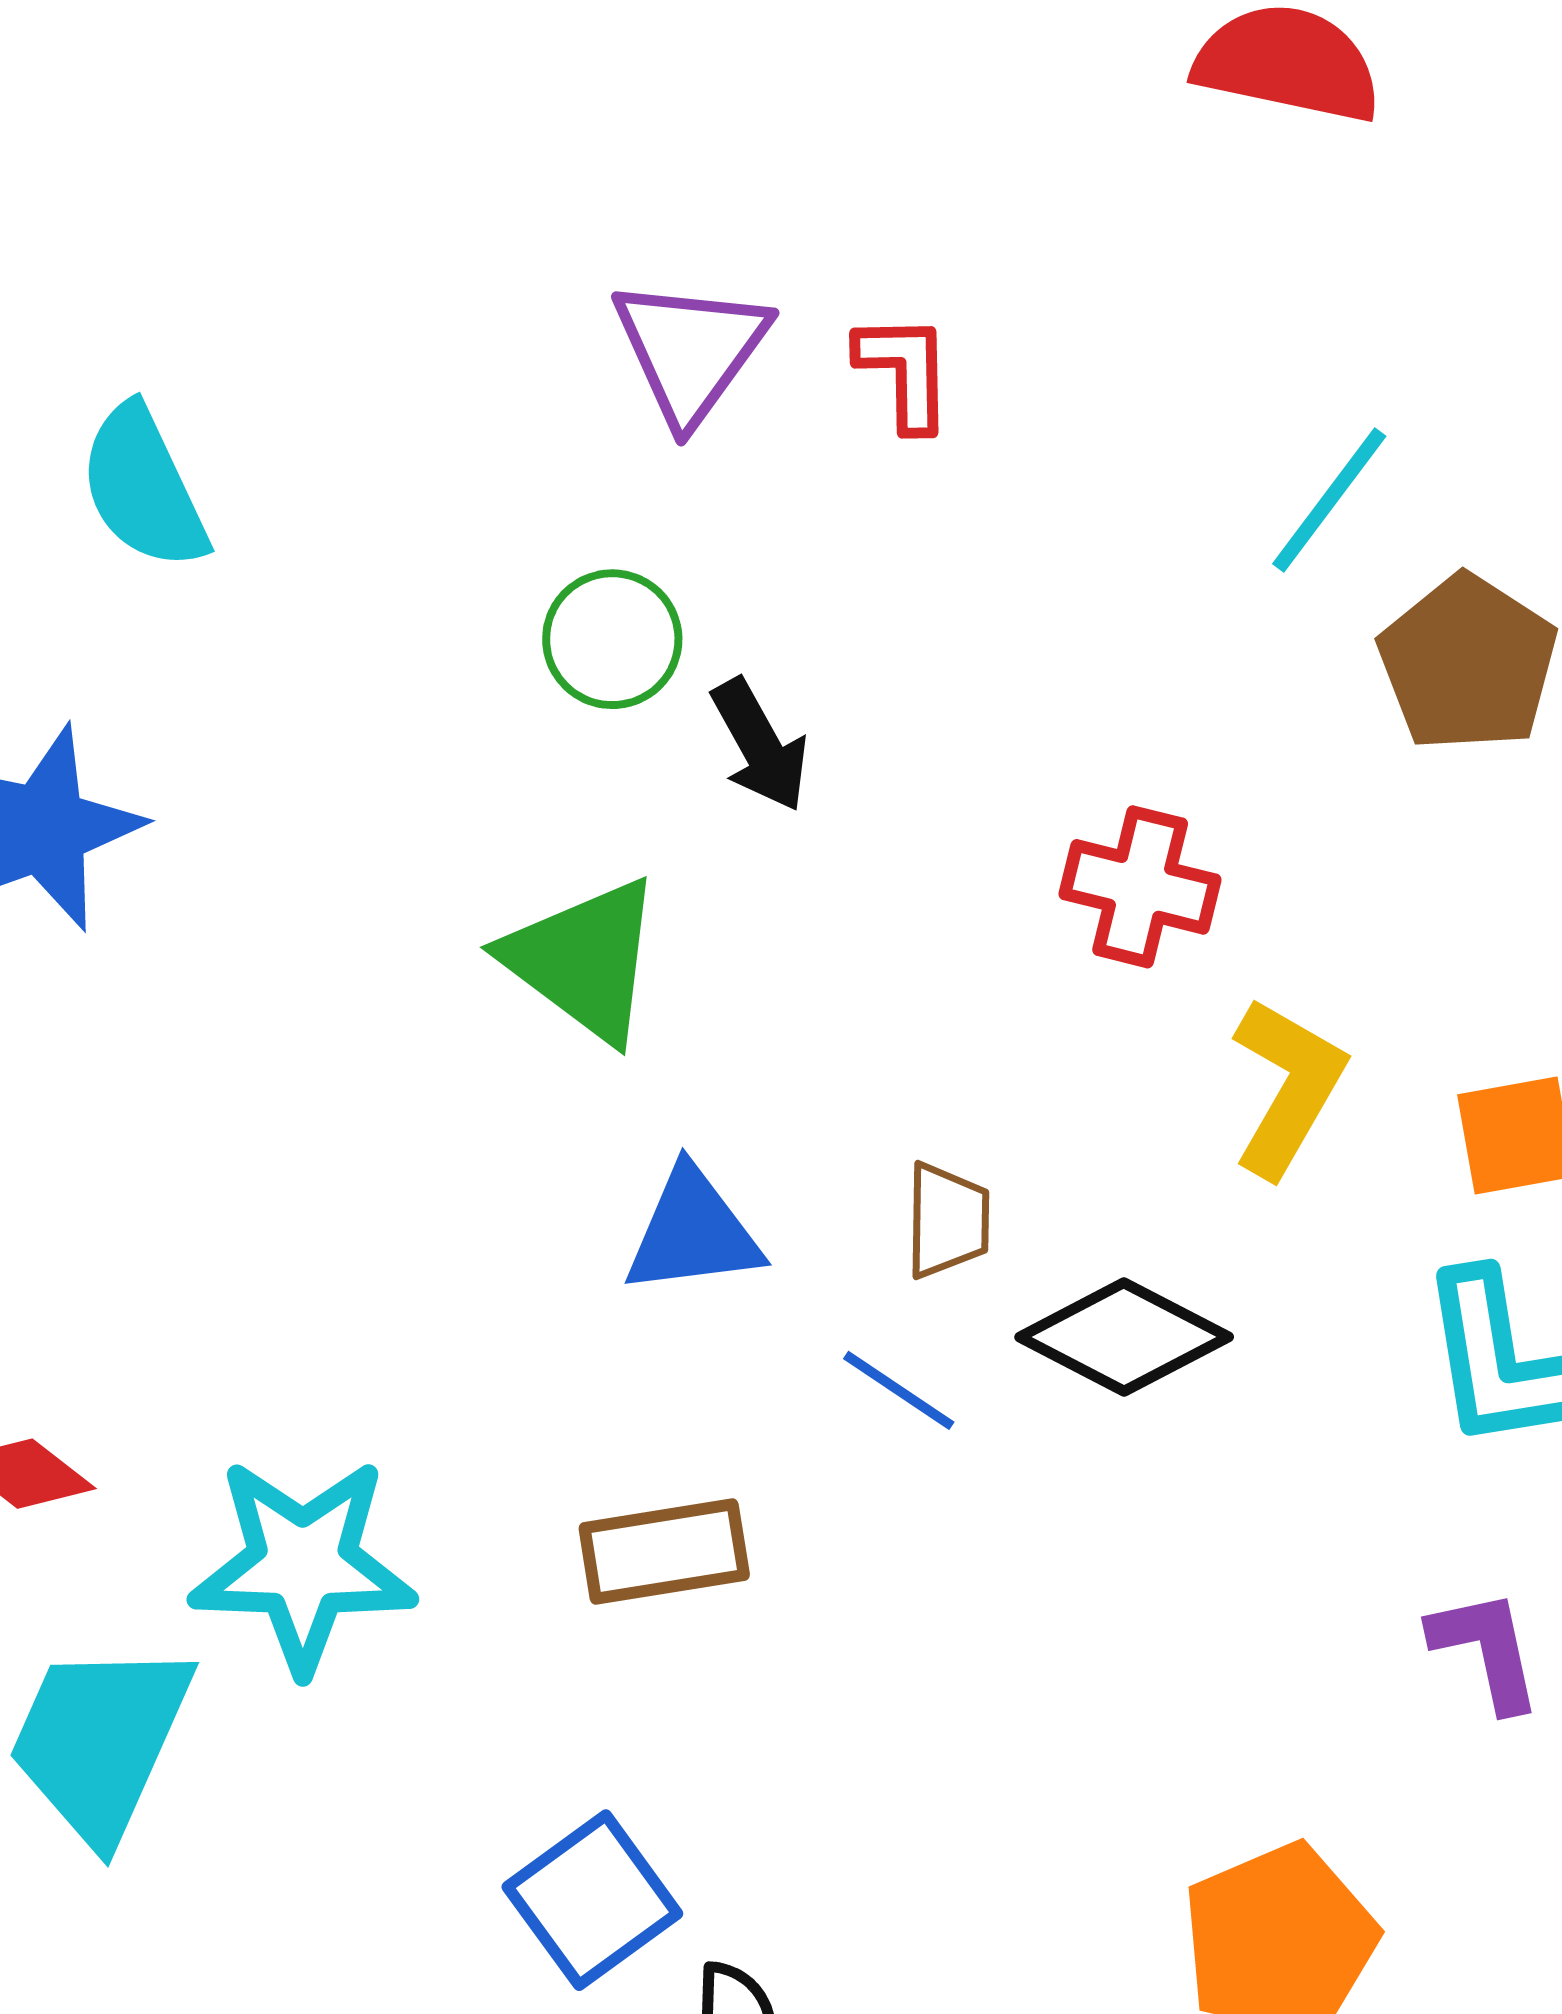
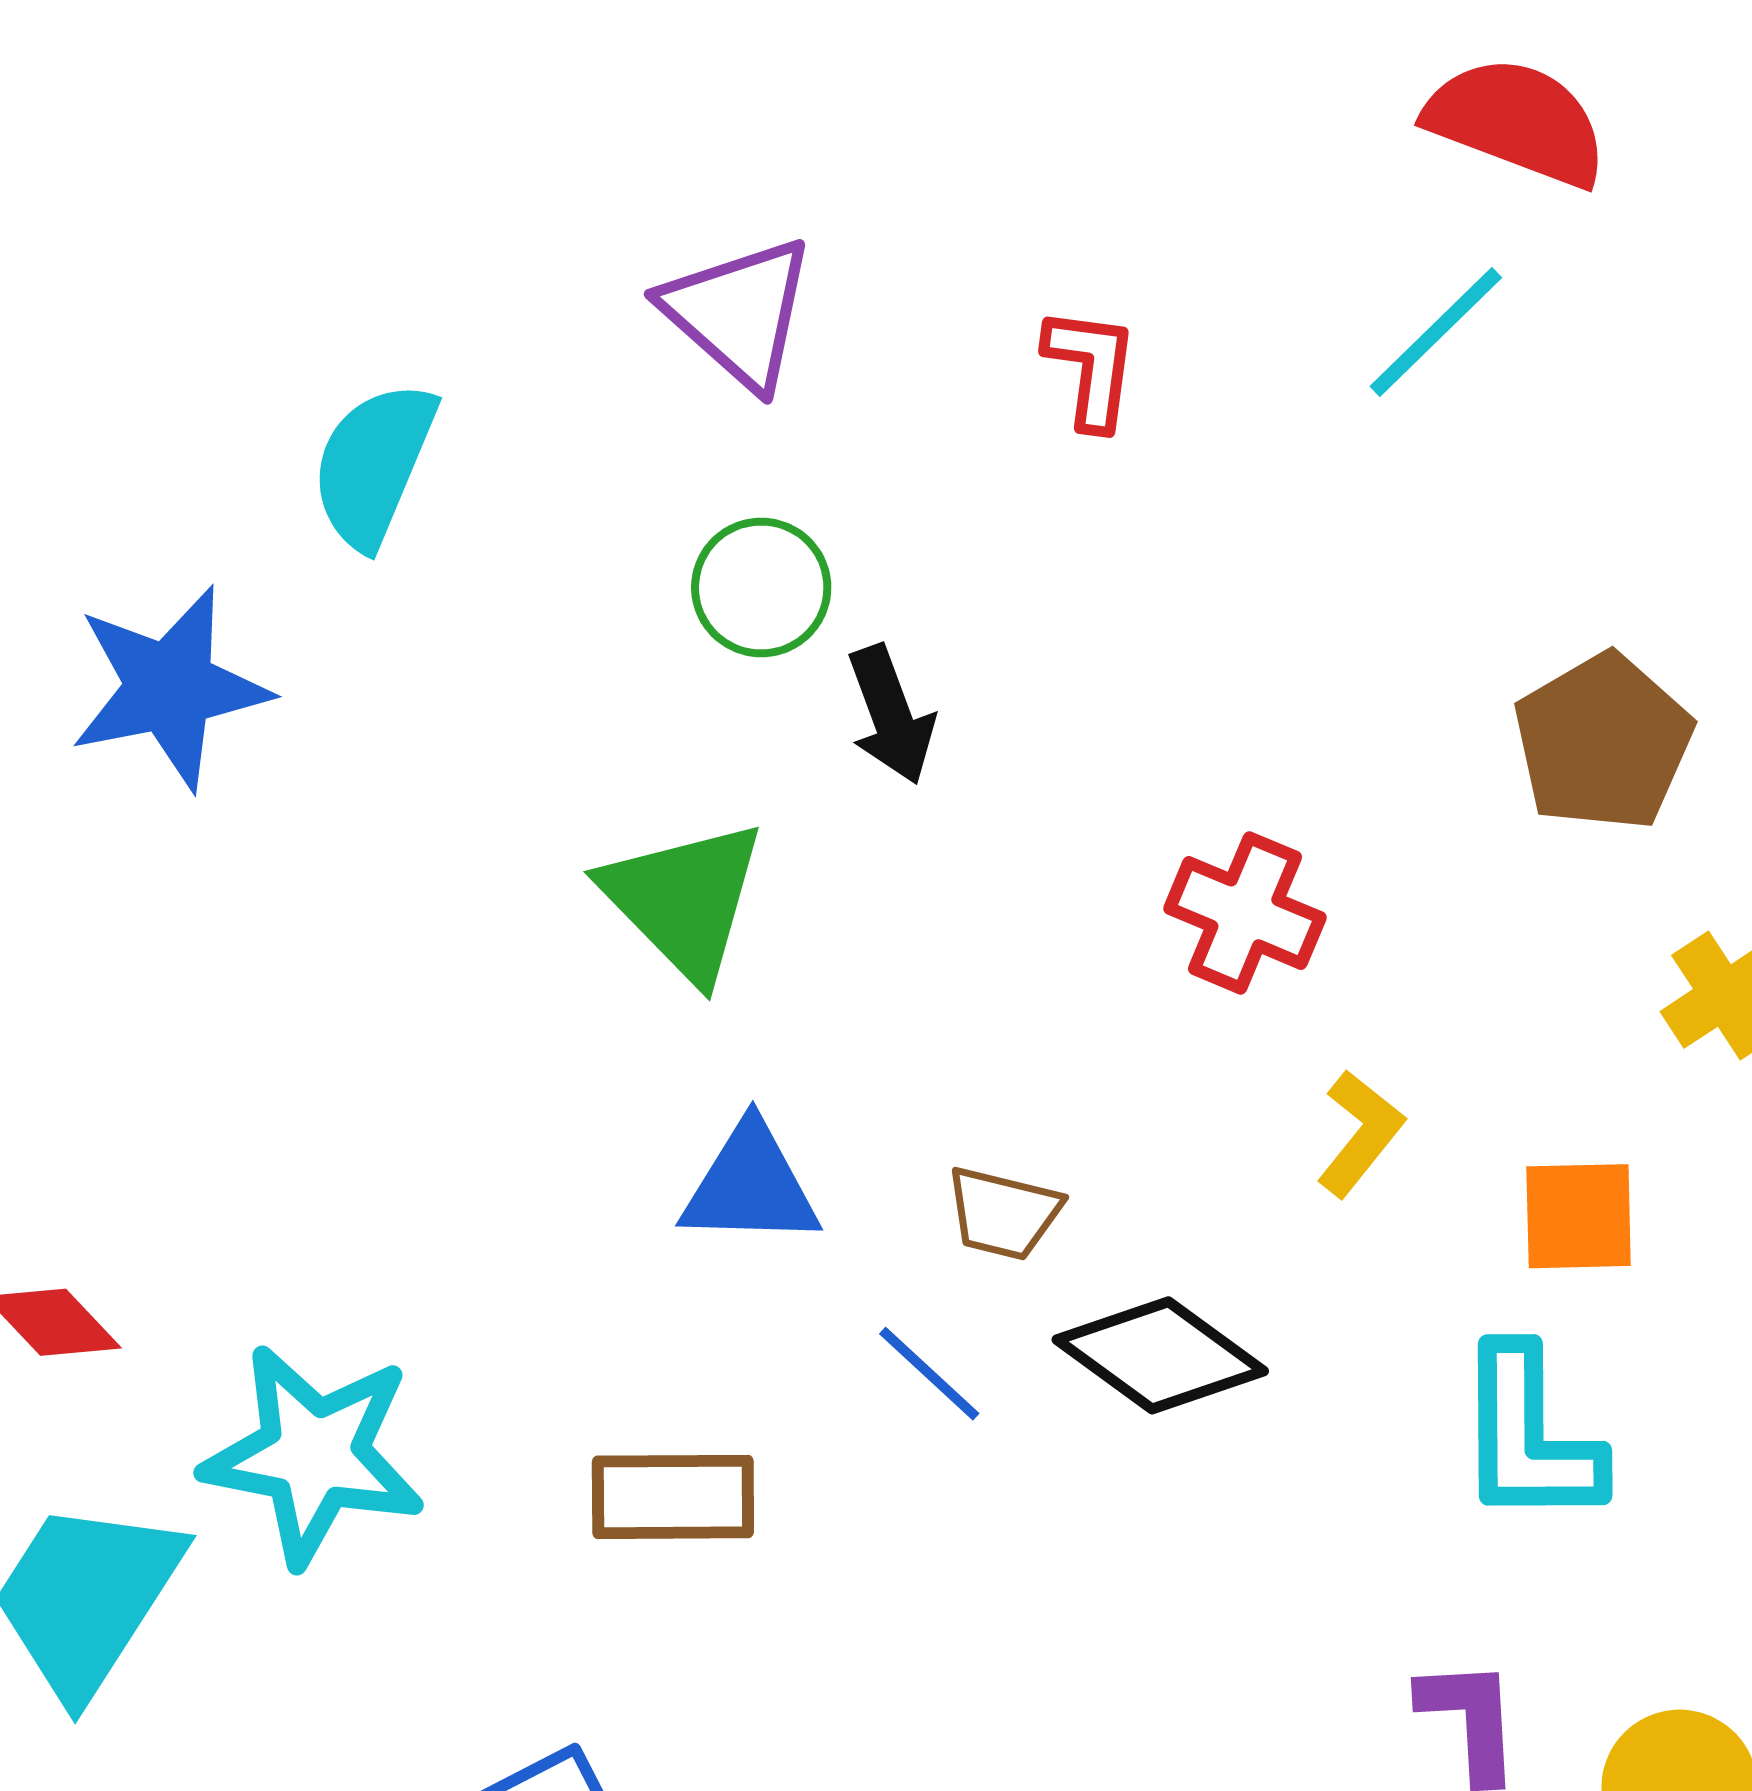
purple triangle: (691, 350) -> (739, 313), moved, turned -33
cyan semicircle: (143, 487) -> (374, 465), moved, turned 39
cyan line: (1329, 500) -> (1436, 332), moved
yellow L-shape: (1288, 1087) -> (1360, 1133), size x0.7
brown trapezoid: (947, 1221) -> (1003, 1213), turned 94

